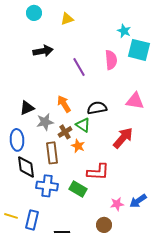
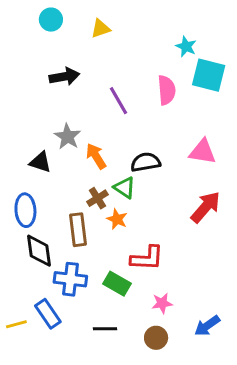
black triangle: (27, 108) -> (40, 162), turned 42
gray star: (45, 122) -> (67, 137), moved, turned -30
red arrow: (123, 138) -> (206, 207), moved
blue arrow: (138, 201) -> (207, 326), moved
pink star: (117, 204) -> (162, 303), moved
yellow line: (11, 216) -> (16, 324), turned -32
blue rectangle: (32, 220) -> (48, 314), moved, turned -48
black line: (62, 232) -> (105, 329), moved

